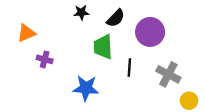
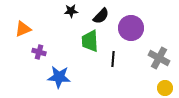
gray cross: (168, 74) -> (159, 58), moved
blue star: (86, 88) -> (59, 77), moved

